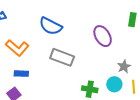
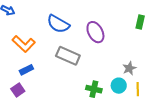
purple ellipse: (103, 36) -> (95, 32), moved
blue rectangle: (21, 74) -> (26, 70), turned -32

